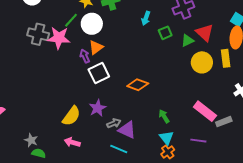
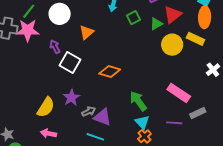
green line: (71, 20) -> (29, 11), moved
red triangle: (205, 33) -> (173, 15), turned 42
orange triangle: (96, 47) -> (87, 32), moved
yellow rectangle: (226, 58) -> (195, 39), turned -54
white square: (99, 73) -> (70, 62), turned -30
green arrow: (164, 116) -> (138, 101), size x1.5
gray rectangle: (224, 122) -> (198, 113), moved

